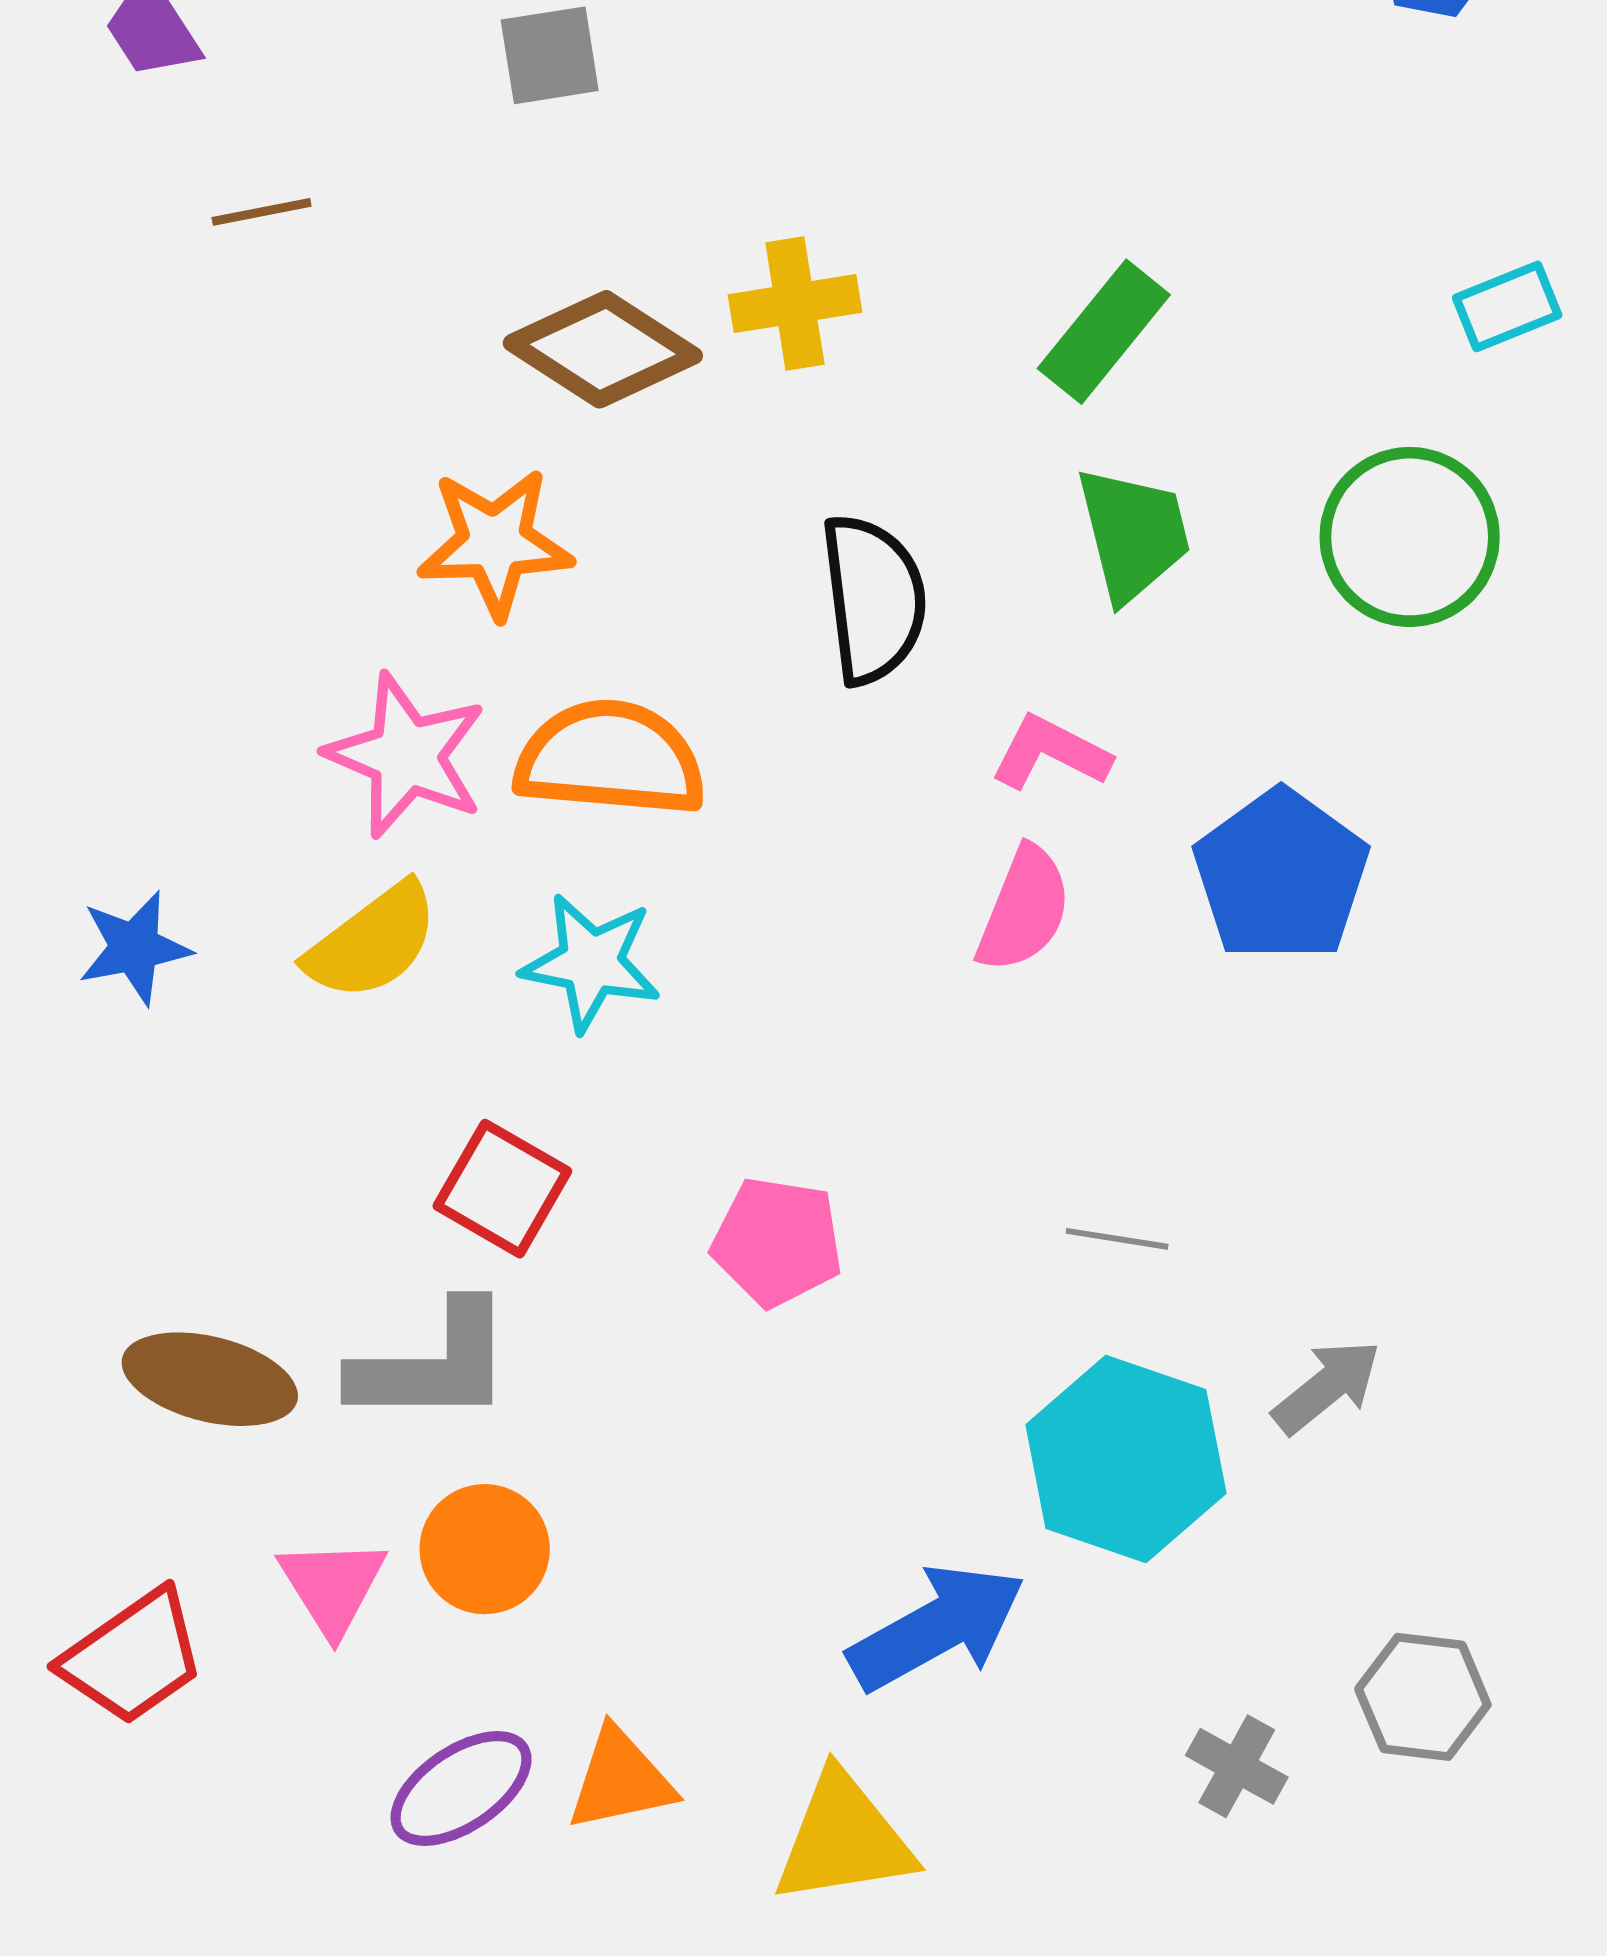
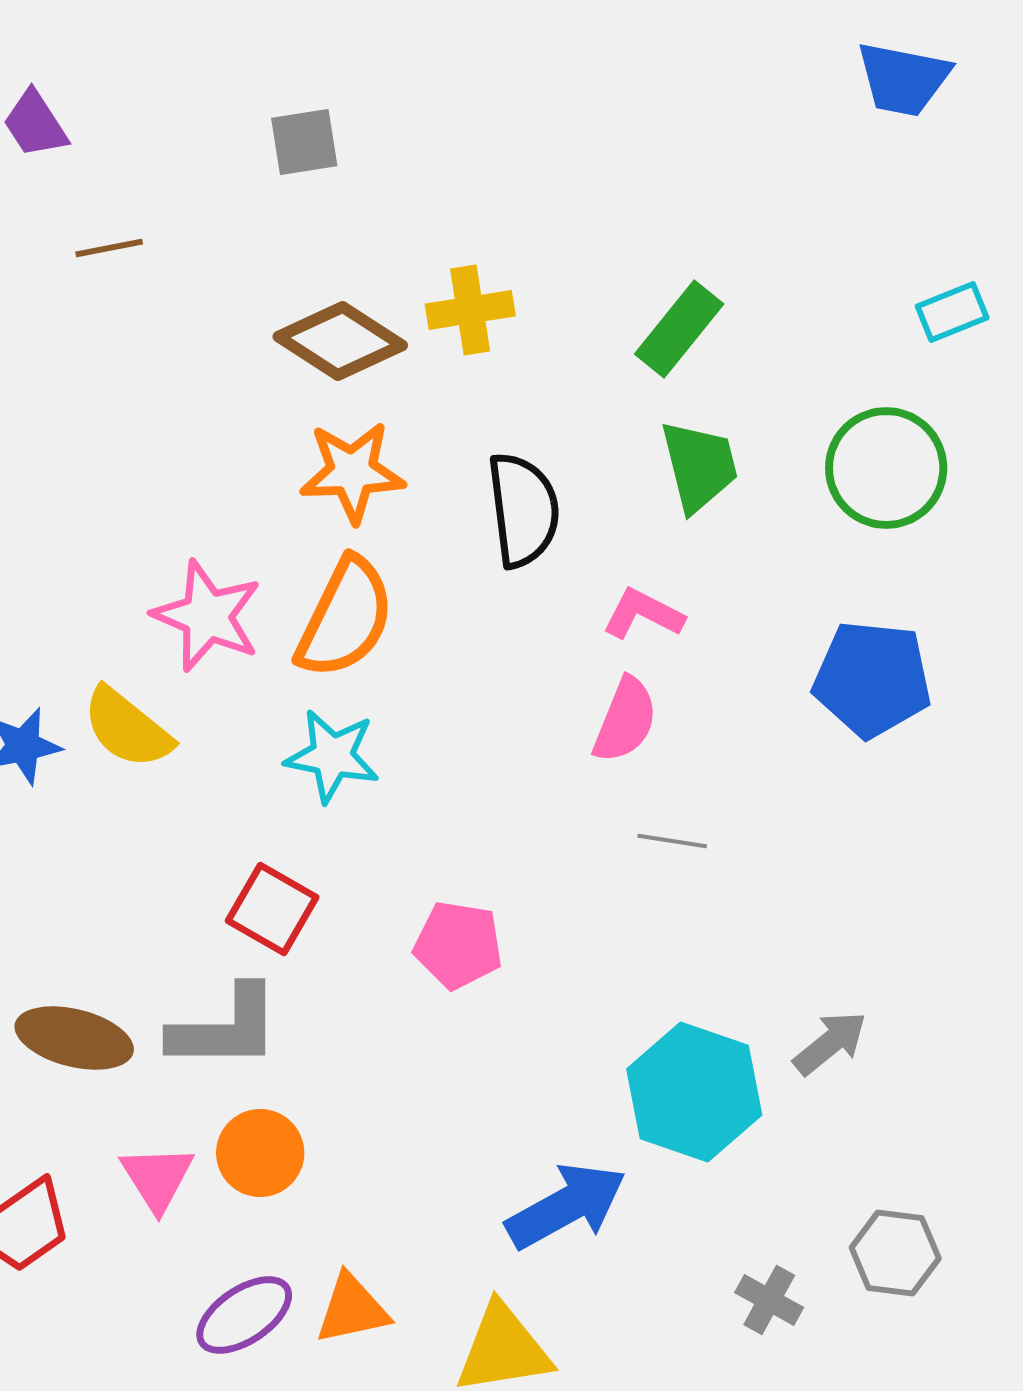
orange star: (495, 543) -> (352, 472), moved
orange semicircle: (610, 759) -> (345, 618), turned 111
blue pentagon: (1281, 875) -> (872, 679), moved, turned -30
yellow semicircle: (372, 942) -> (127, 728), moved, turned 76
gray line: (1117, 1239) -> (672, 841), moved

